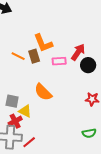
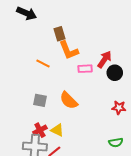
brown rectangle: (34, 56) -> (59, 34), moved
gray square: (12, 101) -> (40, 100), moved
yellow triangle: (25, 111) -> (57, 130), moved

